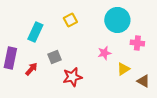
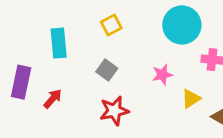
cyan rectangle: (35, 32) -> (59, 43), turned -30
gray square: (54, 57) -> (107, 70), moved, turned -32

